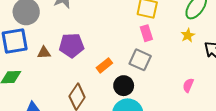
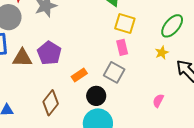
purple pentagon: (72, 45) -> (49, 53), turned 30
brown triangle: (44, 53) -> (22, 58), size x1.5

